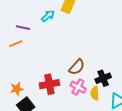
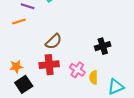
brown semicircle: (77, 67) -> (54, 41), moved
black cross: (103, 78) -> (103, 46), moved

